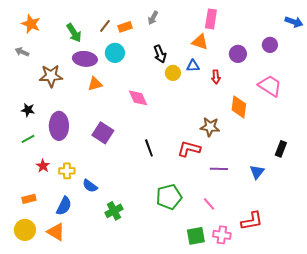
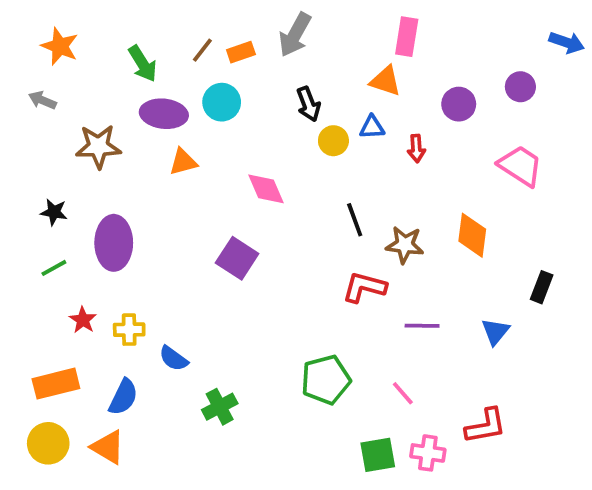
gray arrow: (153, 18) -> (295, 35), size x1.6
orange diamond: (239, 107) -> (472, 235), moved
purple square: (103, 133) -> (237, 258), moved
black line: (149, 148) -> (355, 220), moved
orange rectangle: (29, 199) -> (56, 384), size x1.6

